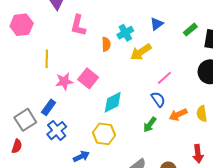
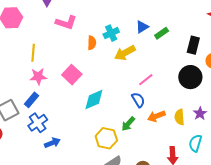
pink L-shape: (78, 25) -> (66, 23), turned -90
green rectangle: (190, 30) -> (162, 33), moved
pink star: (64, 81) -> (38, 77), moved
yellow hexagon: (104, 134) -> (106, 138), moved
blue arrow: (81, 156) -> (52, 143), moved

